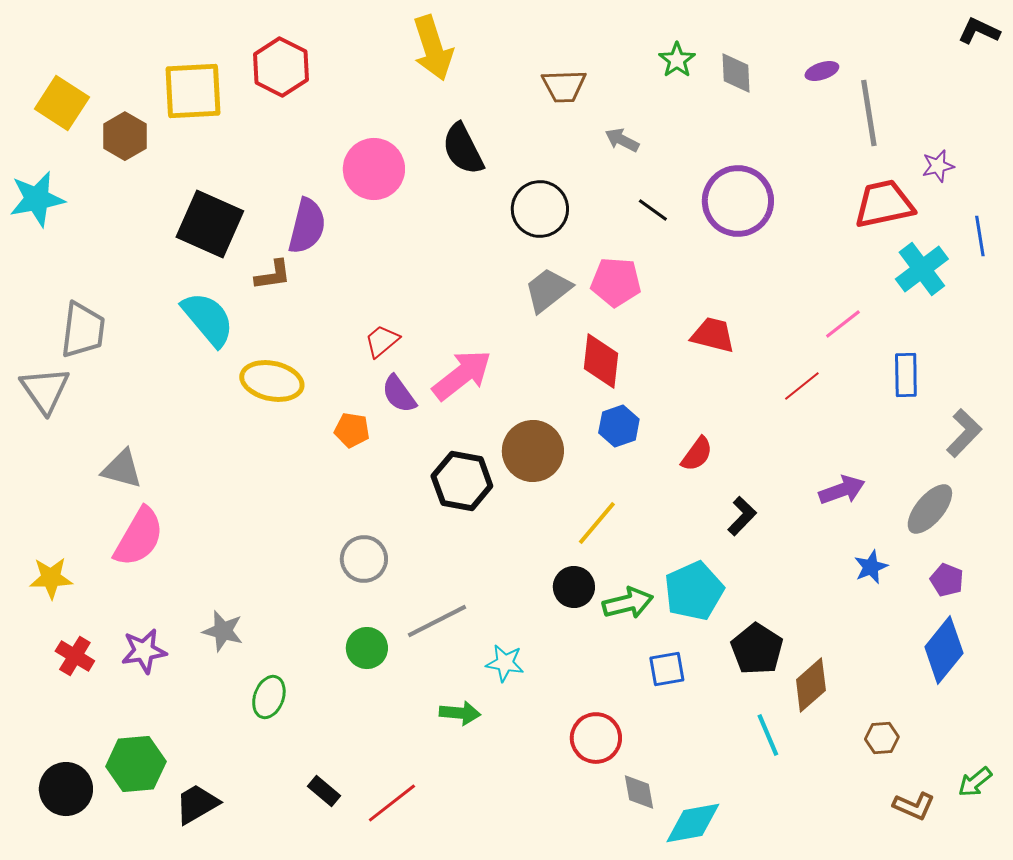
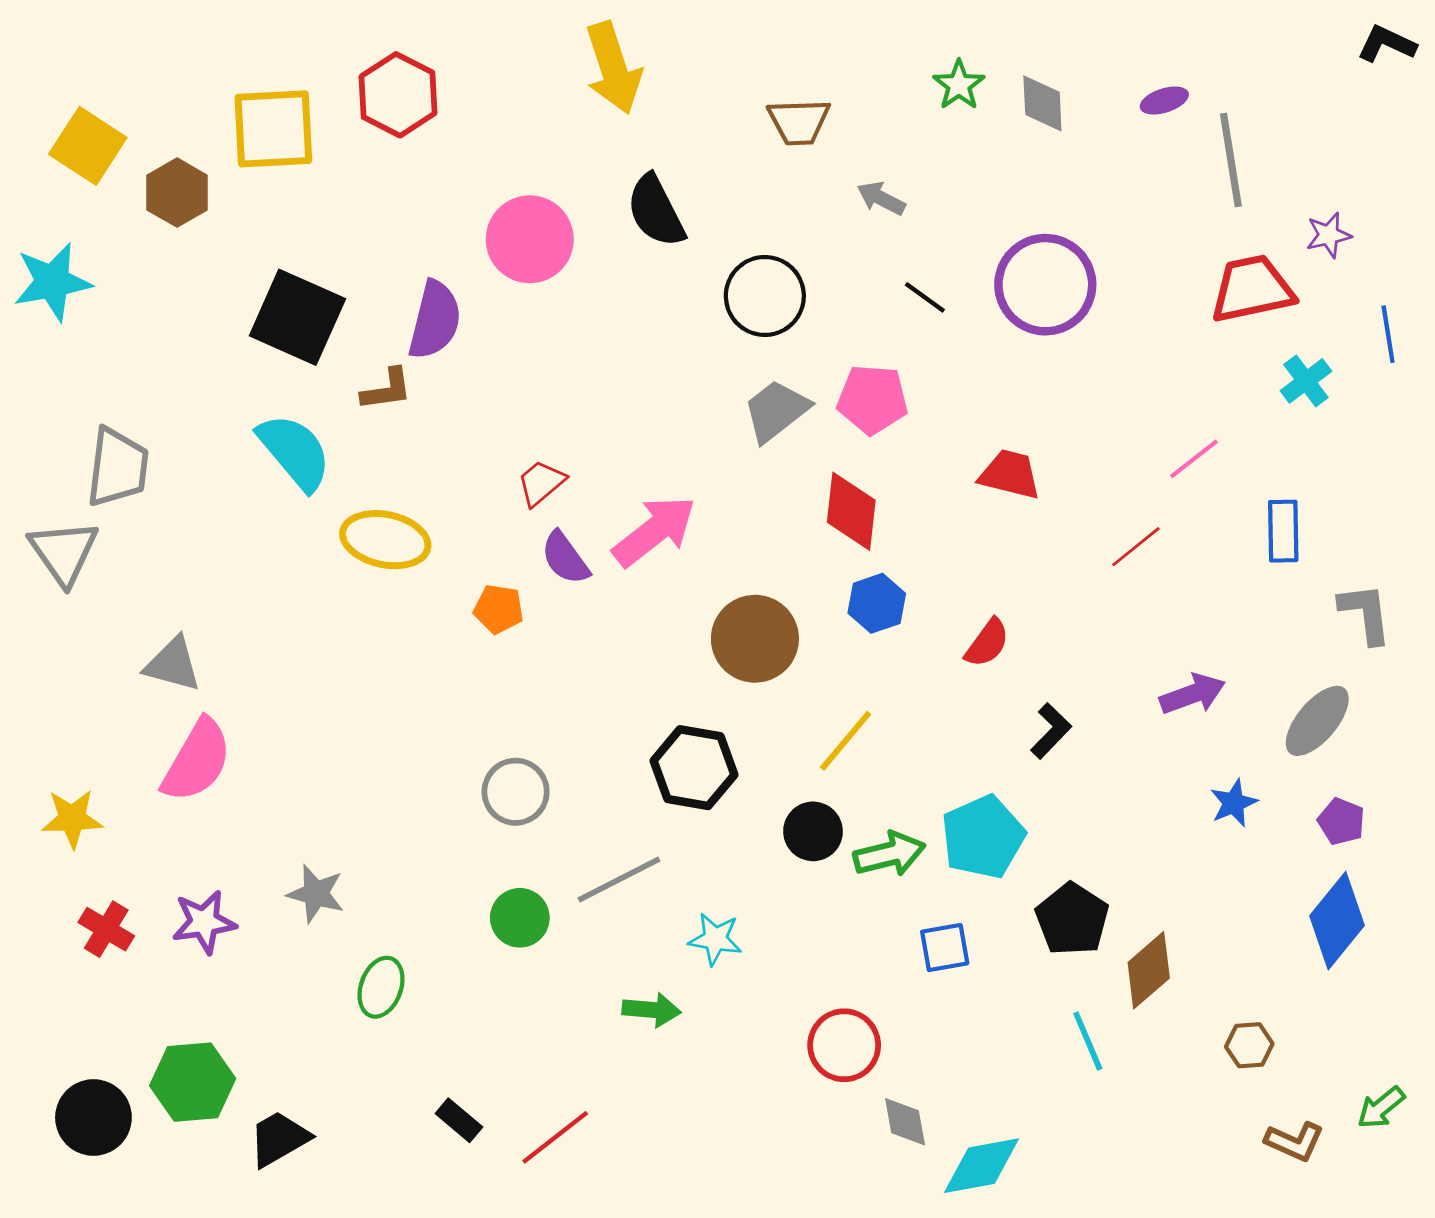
cyan cross: (922, 269) -> (1306, 381), size x0.7
gray L-shape: (964, 433) -> (1365, 613), turned -51
black hexagon: (462, 481) -> (694, 768), moved

